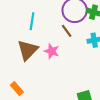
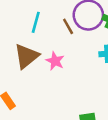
brown line: (67, 31) -> (68, 26), moved

